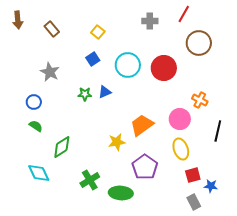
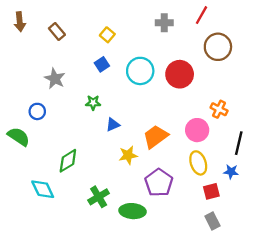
blue triangle: (105, 92) -> (113, 125), moved
green semicircle: (36, 126) -> (19, 137), moved, size x1.5
blue star: (211, 186) -> (231, 172), moved

